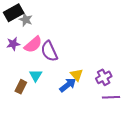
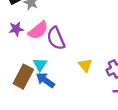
blue arrow: (68, 85) -> (45, 80), moved, turned -108
brown rectangle: (21, 87) -> (23, 77), size x1.5

